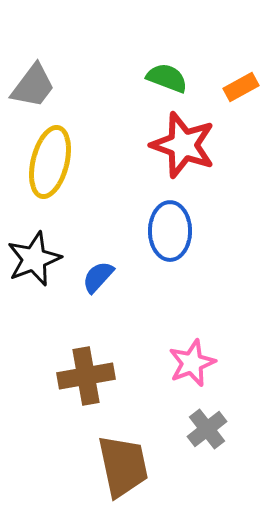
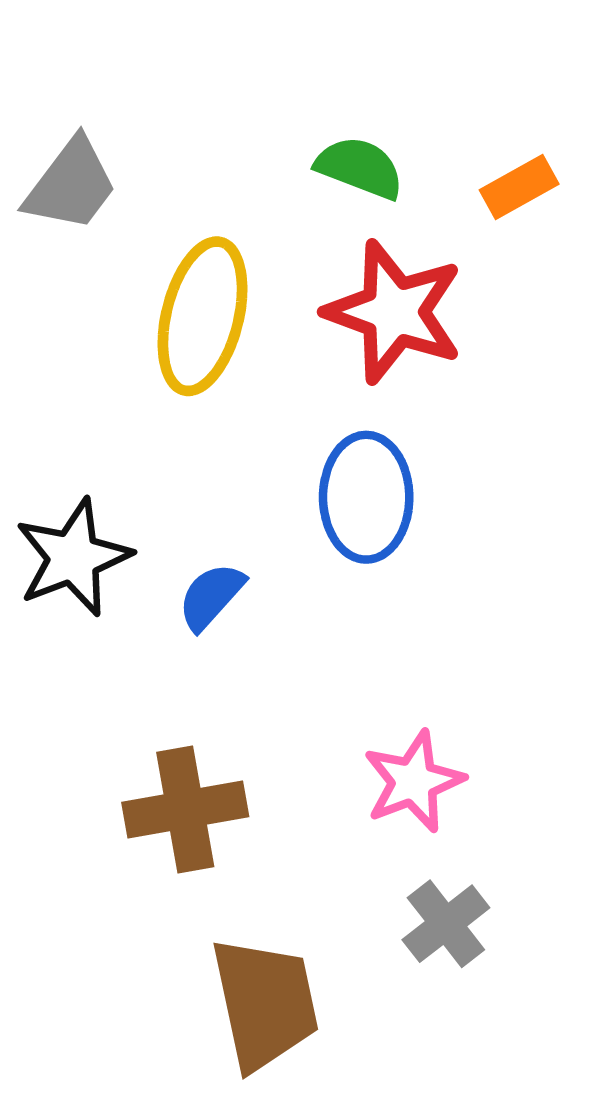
yellow ellipse: (50, 162) -> (202, 316), moved

